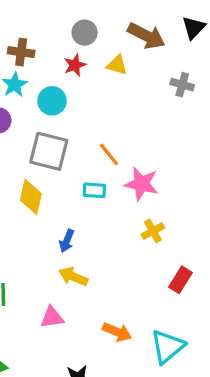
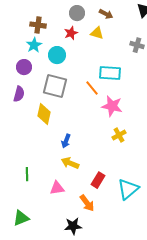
brown arrow: (146, 36) -> (106, 14), moved, size x0.6
cyan rectangle: (94, 190) -> (110, 73), moved, size x1.5
red rectangle: (181, 280) -> (98, 180), moved
orange arrow: (117, 332) -> (87, 203), moved, turned 30
cyan triangle: (168, 347) -> (128, 189), moved

